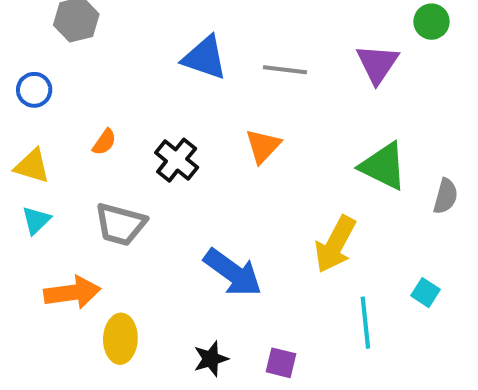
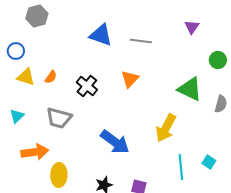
green circle: (432, 22) -> (218, 60), moved
purple triangle: (377, 64) -> (192, 27), moved, size x0.7
yellow triangle: (32, 166) -> (26, 77), moved
cyan square: (425, 293) -> (209, 162), moved

